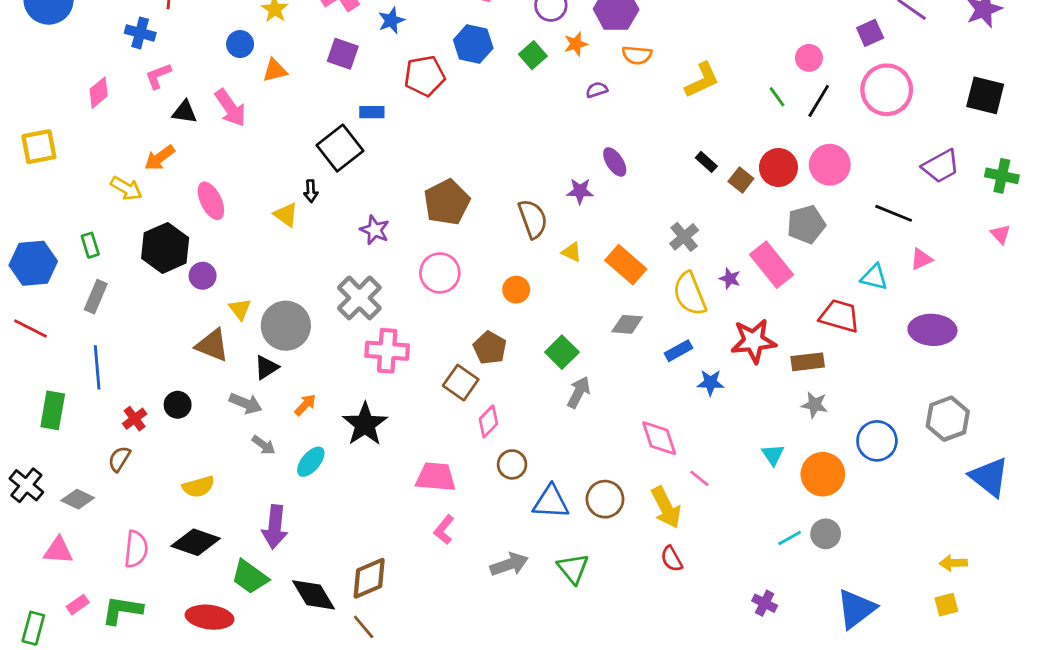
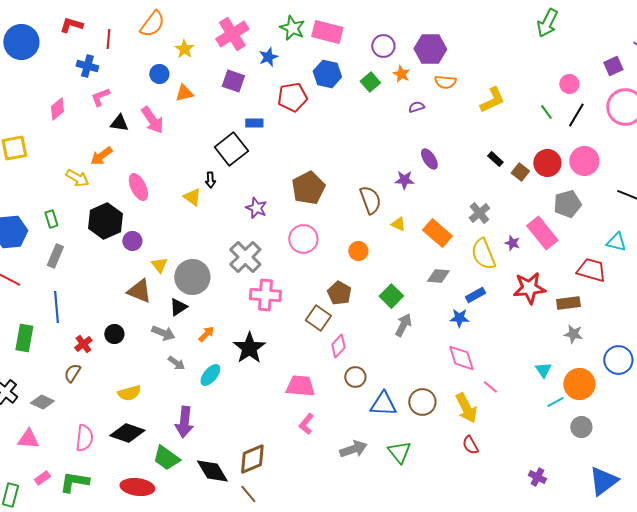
orange star: (576, 44) -> (401, 74), turned -30
blue star: (710, 383) -> (459, 318), moved
cyan line: (790, 538) -> (555, 402), moved

